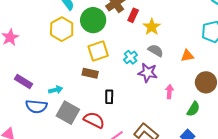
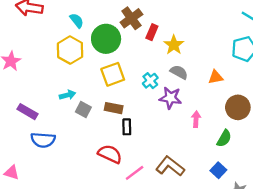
brown rectangle: (90, 73) -> (114, 108), moved
cyan arrow: (56, 90) -> (68, 95), moved
gray square: (68, 113) -> (83, 109), moved, size x0.6

